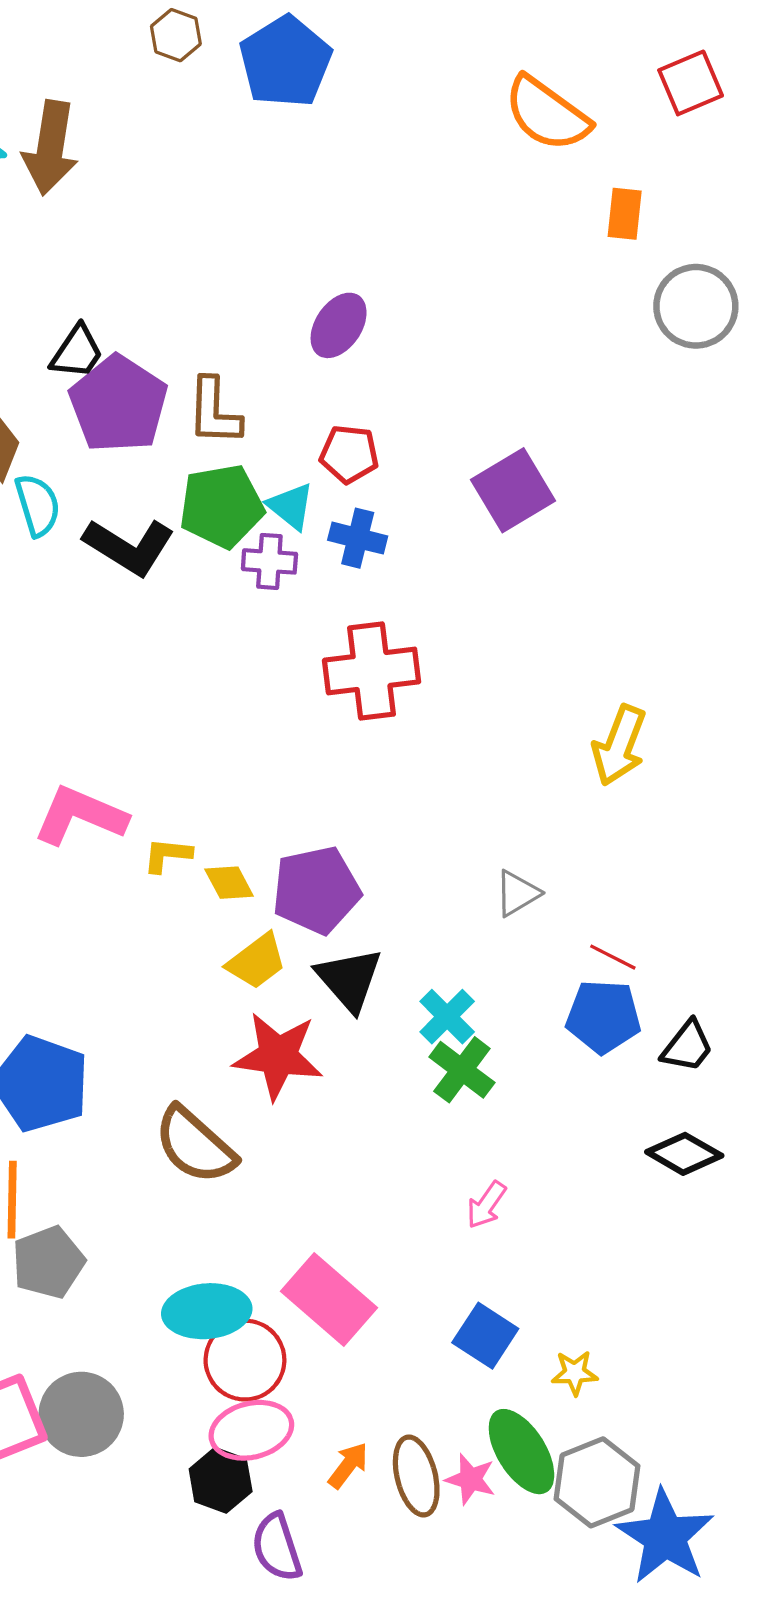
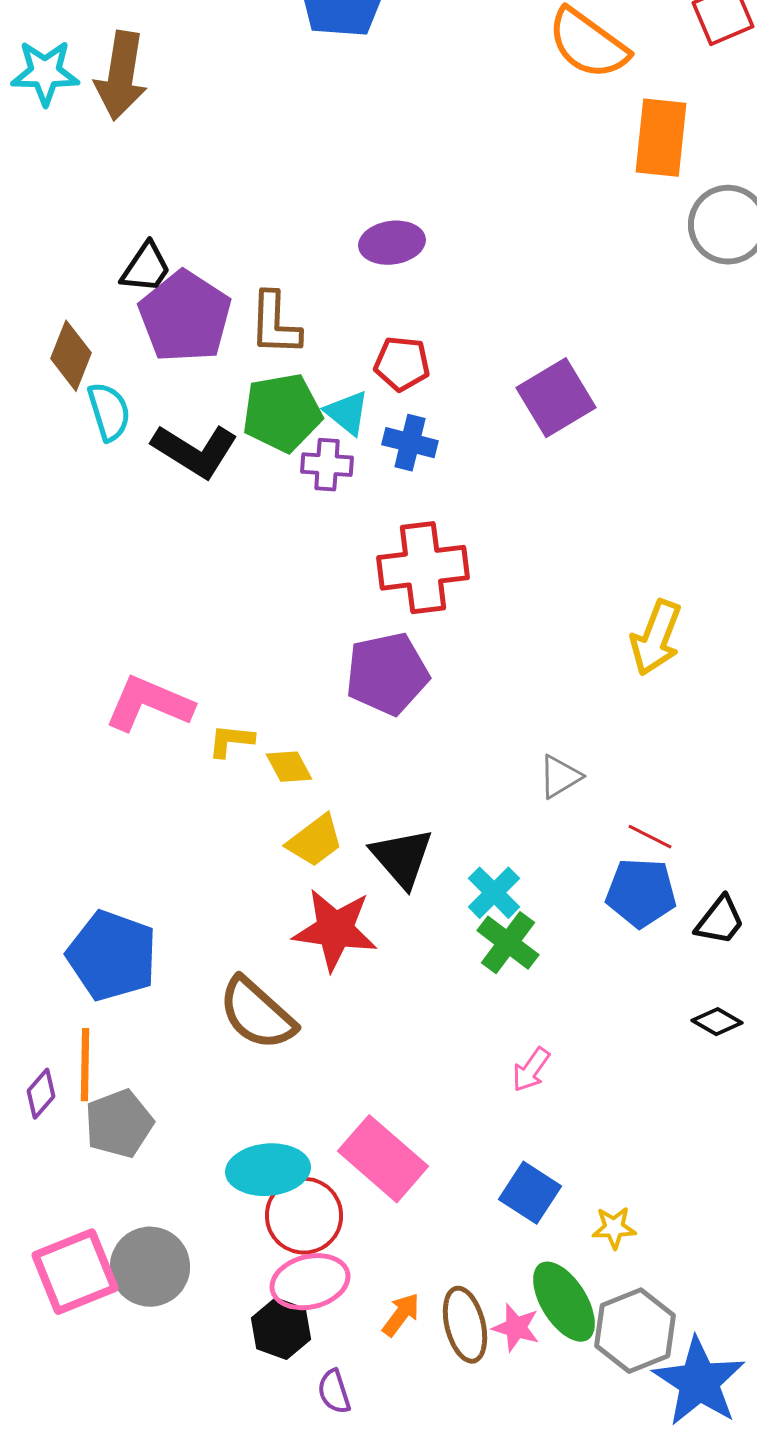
orange rectangle: (625, 214) -> (661, 138), size x1.6
purple ellipse: (339, 325) -> (392, 243), turned 48
purple pentagon: (316, 890) -> (387, 674), moved
black diamond: (684, 1154) -> (717, 1022), size x0.7
purple semicircle: (277, 1547) -> (334, 1392), size x0.7

